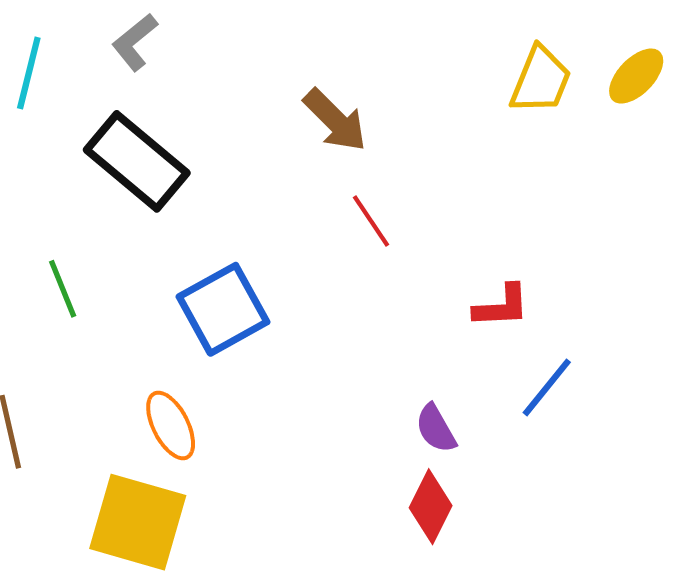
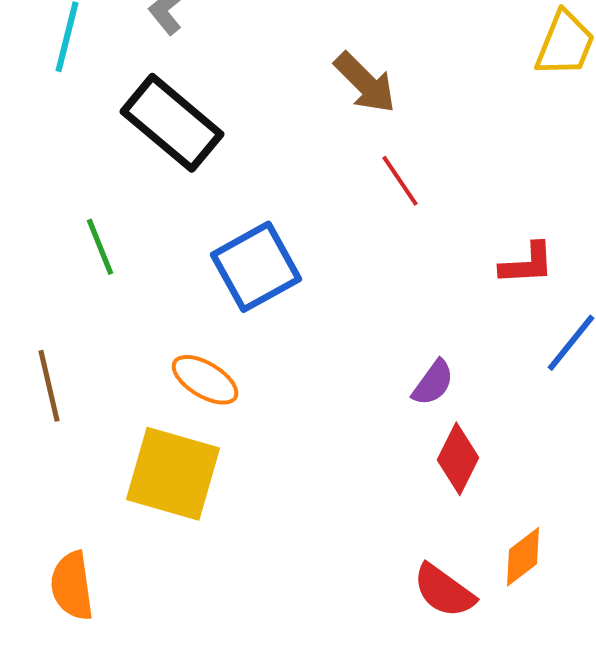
orange ellipse: (171, 425) -> (205, 380), turned -32
purple semicircle: (436, 429) -> (433, 383), moved, turned -114

